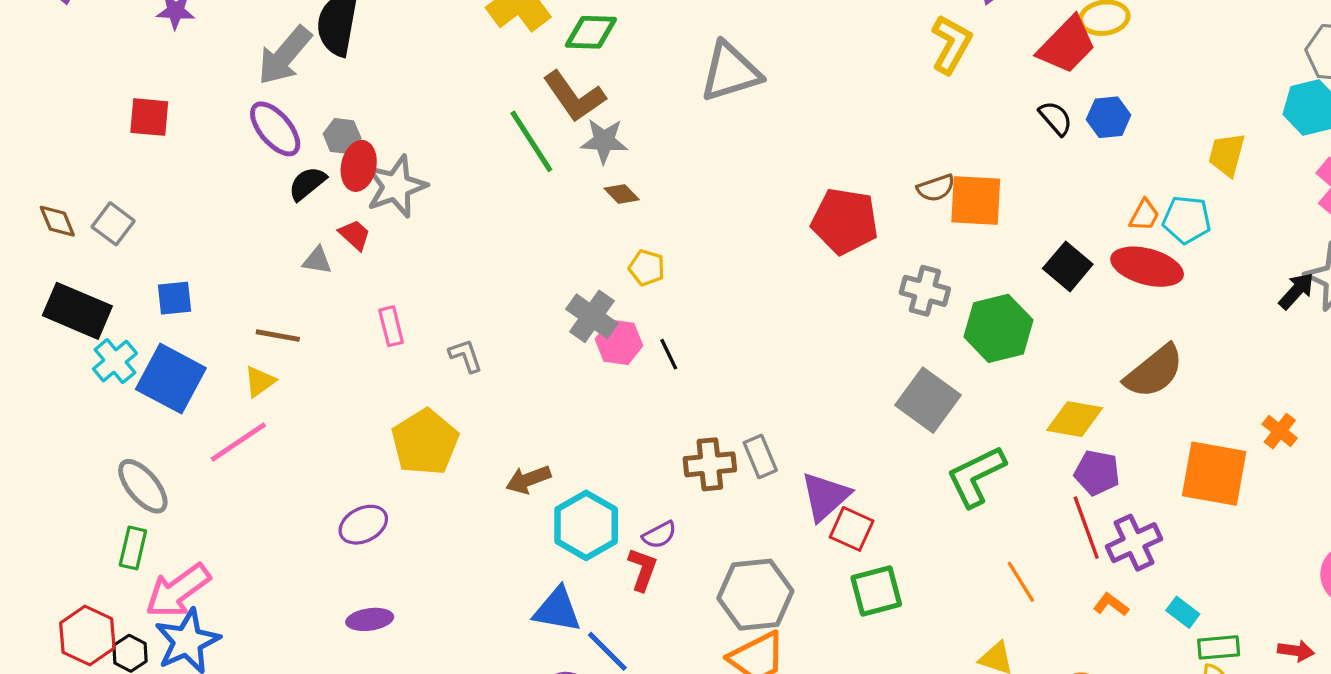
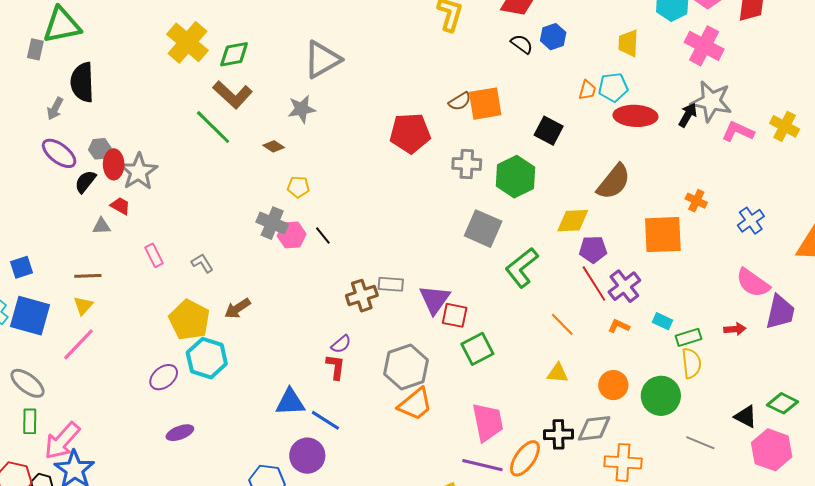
gray arrow: (285, 56) -> (55, 109), size x0.6
gray star: (604, 141) -> (302, 109), moved
red ellipse: (1147, 267) -> (635, 116), moved
gray rectangle: (760, 456) -> (391, 284), turned -50
brown arrow: (528, 480) -> (237, 308), moved
cyan hexagon: (586, 525) -> (207, 358), moved

